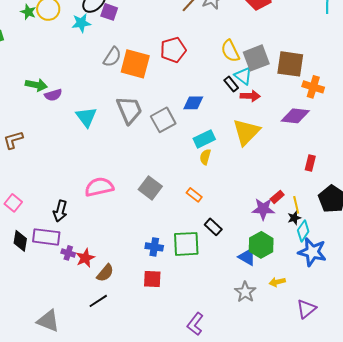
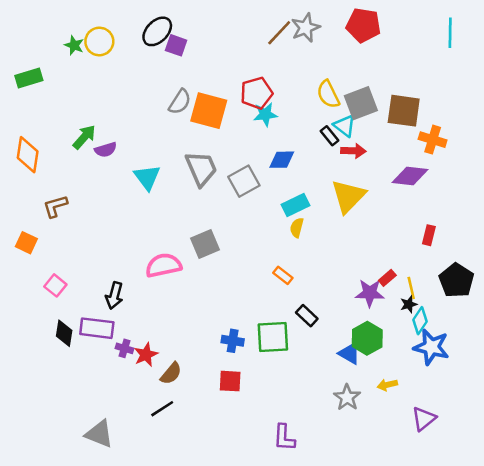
cyan star: (81, 23) -> (265, 114), moved
green arrow: (36, 85) -> (84, 137), turned -60
gray square: (150, 188) -> (205, 244), moved, turned 30
purple L-shape: (195, 324) -> (284, 438), turned -35

